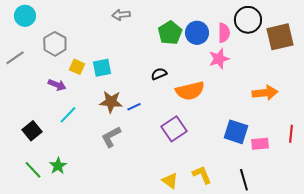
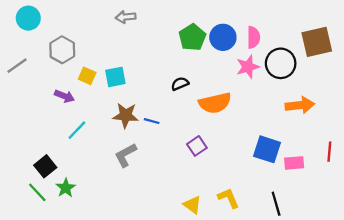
gray arrow: (121, 15) -> (126, 17), moved
black circle: (248, 20) -> (281, 63), moved
blue line: (134, 107) -> (152, 121), turned 40
purple square: (174, 129) -> (197, 146), size x0.7
black square: (32, 131) -> (45, 166), moved

